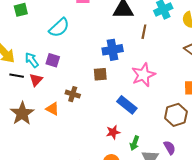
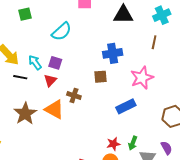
brown line: (144, 32) -> (154, 42), moved
red triangle: (36, 80) -> (50, 80), moved
blue rectangle: (127, 105) -> (126, 106), turned -66
orange triangle: (52, 109) -> (54, 109), size x1.5
red star: (113, 132) -> (113, 144), moved

